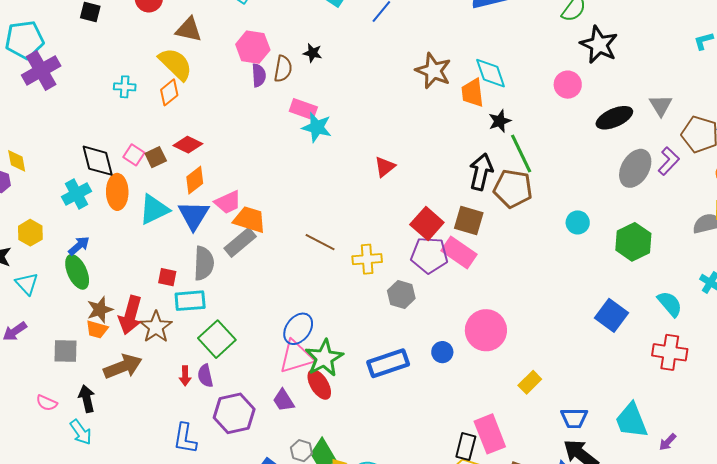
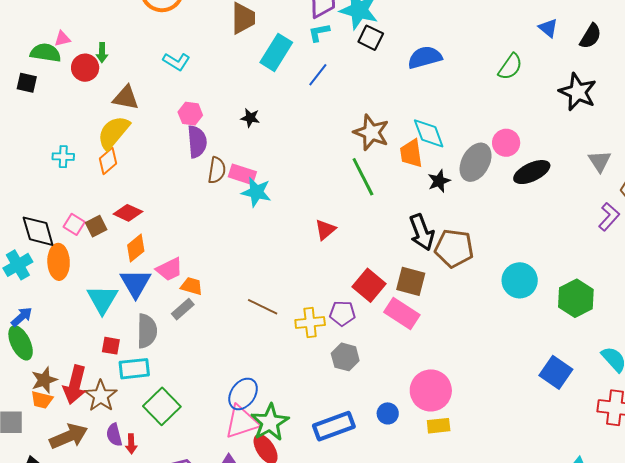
black star: (599, 45) -> (578, 92), moved
pink hexagon: (253, 47) -> (190, 114), size x0.7
yellow semicircle: (176, 64) -> (113, 133), turned -93
brown semicircle: (283, 69) -> (217, 170), moved
purple semicircle: (259, 75) -> (197, 142), size x1.4
black ellipse: (614, 118) -> (532, 172), moved
green line: (521, 153) -> (363, 177), moved
gray ellipse: (635, 168) -> (476, 162), moved
black arrow: (481, 172) -> (422, 232), turned 147
cyan triangle: (154, 209) -> (102, 299), moved, turned -32
orange trapezoid: (250, 220) -> (192, 286), size x0.7
cyan circle: (578, 222) -> (520, 280), size x1.5
gray rectangle: (240, 242) -> (183, 309), size x0.7
purple pentagon: (429, 255) -> (342, 313), moved, size x0.7
purple semicircle: (205, 376) -> (114, 435), moved
yellow rectangle: (530, 382) -> (439, 426), moved, turned 40

